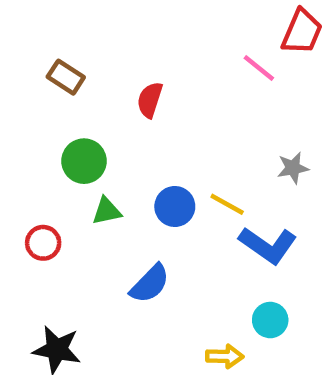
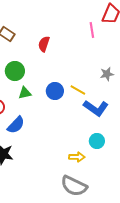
pink line: (259, 68) -> (92, 30), turned 42
blue semicircle: (150, 284) -> (16, 125), moved

